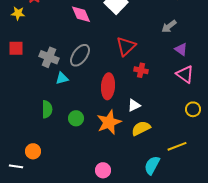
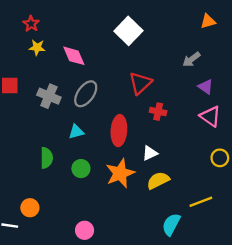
yellow star: (18, 13) -> (37, 47), moved
pink diamond: (81, 14) -> (74, 56), moved
cyan triangle: (62, 78) -> (76, 132), moved
pink circle: (103, 170) -> (85, 230), moved

